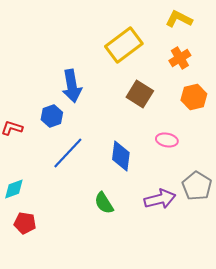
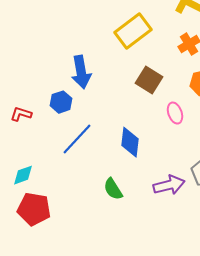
pink ellipse: (167, 140) -> (175, 113), moved, turned 60
red pentagon: (25, 223) -> (34, 209), size x1.5

